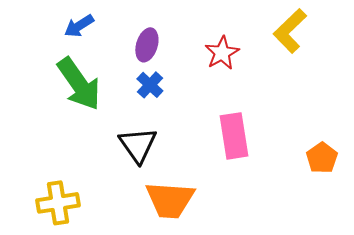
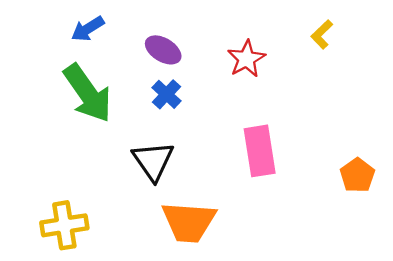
yellow L-shape: (290, 31) -> (322, 34), size x0.6
purple ellipse: (147, 45) -> (163, 50), turned -76

